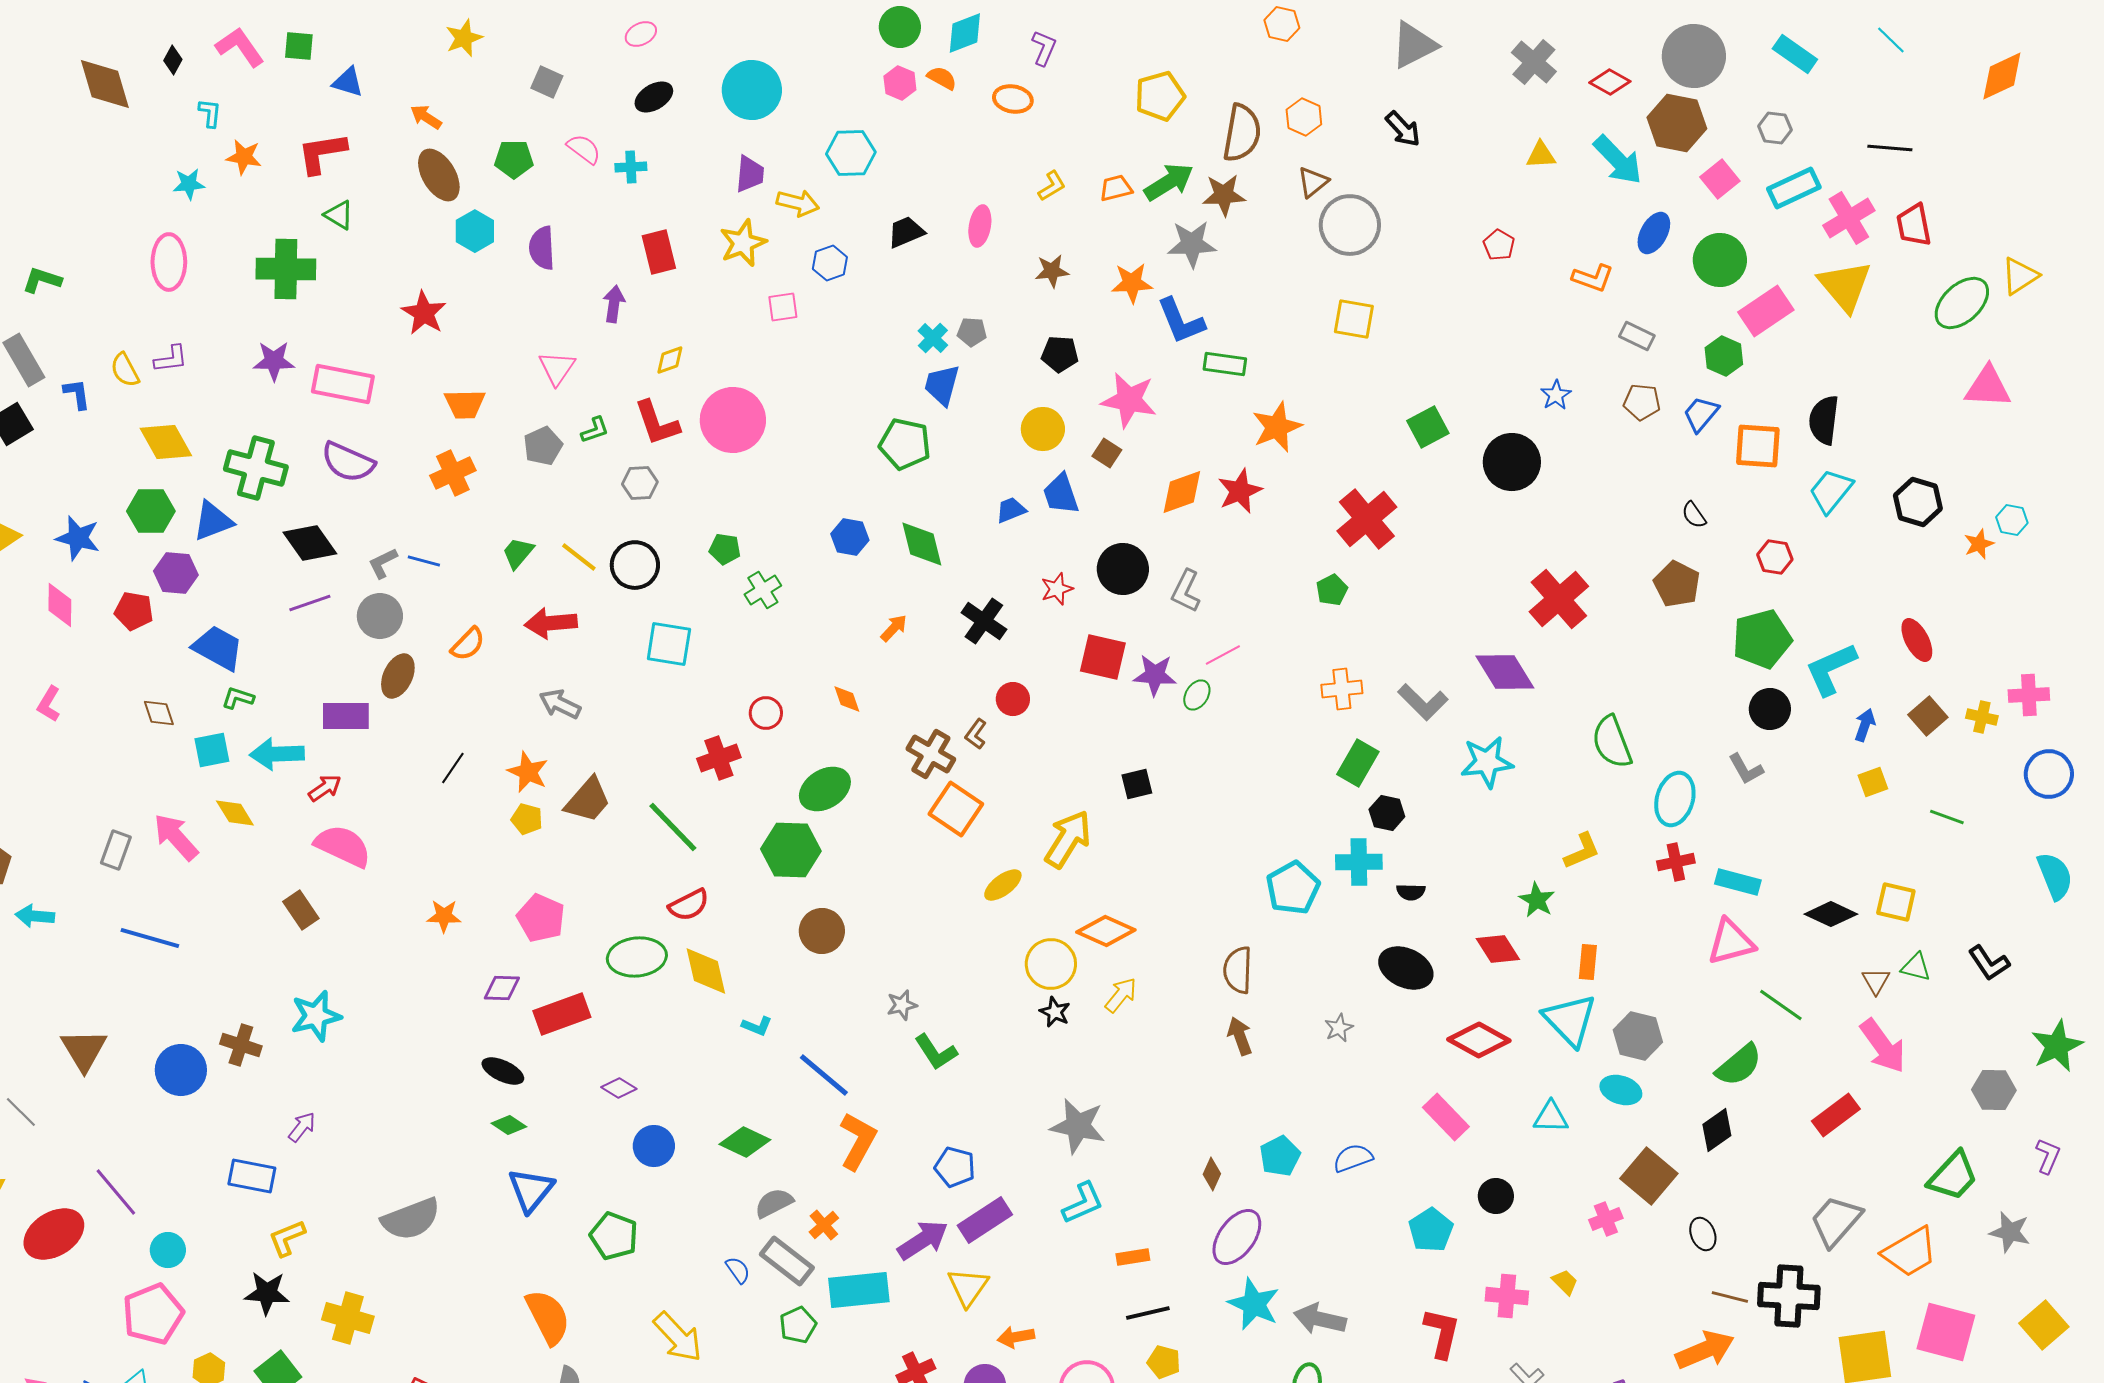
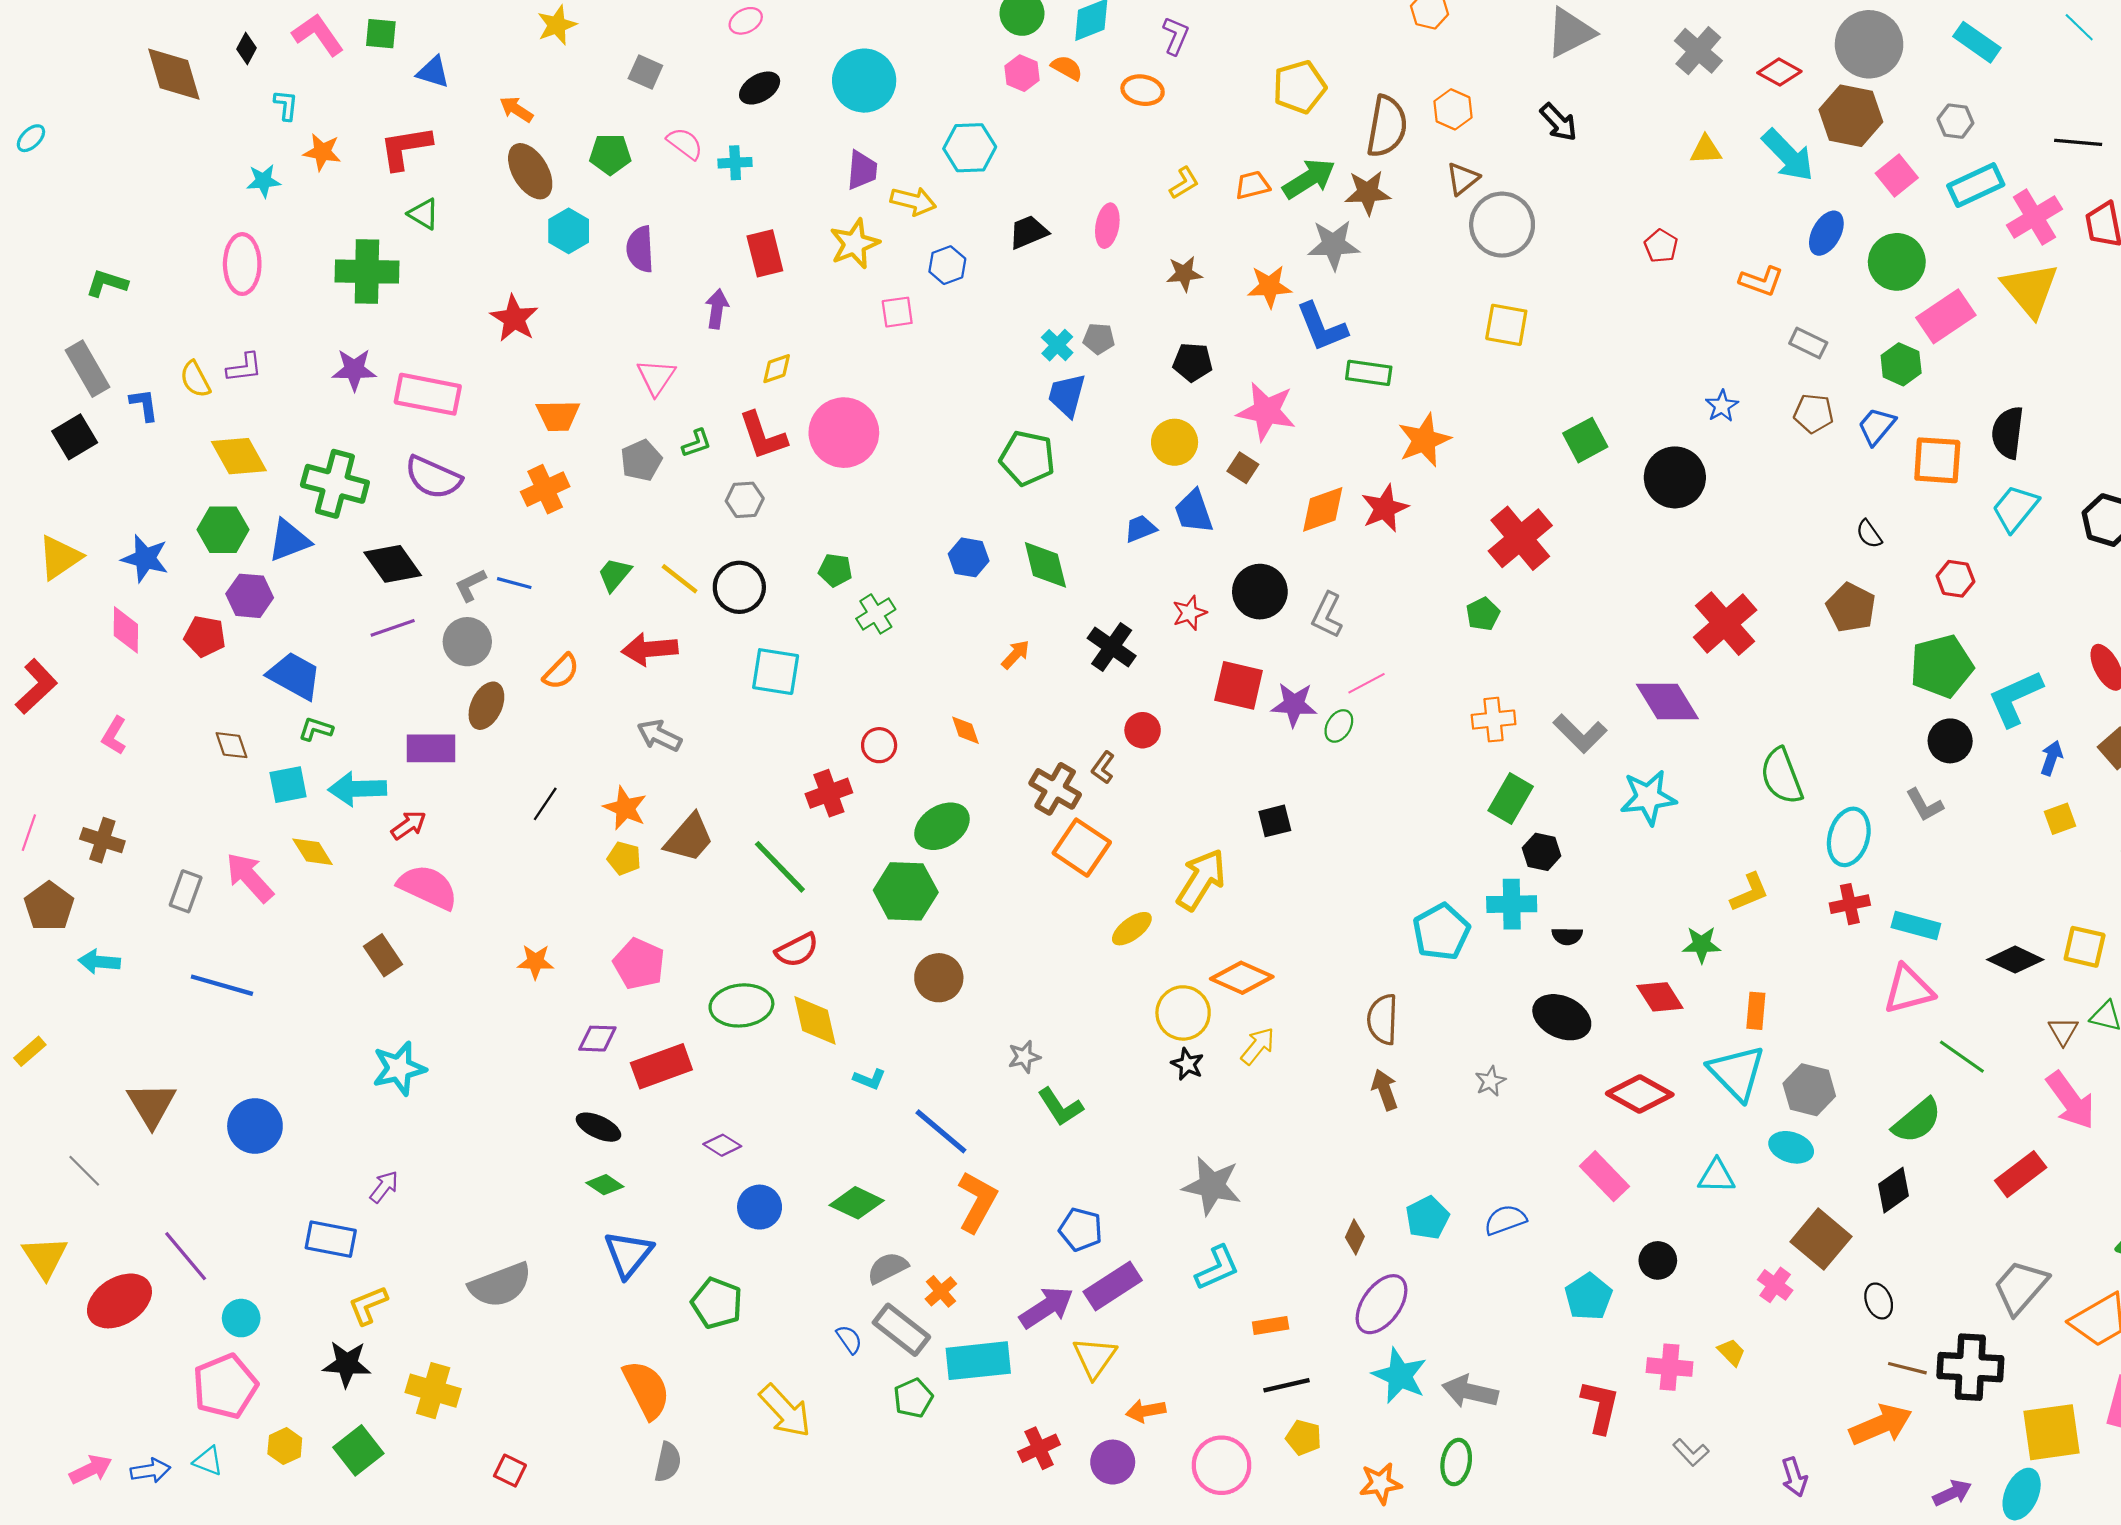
green star: (1537, 900) -> (1702, 945), turned -30
brown cross: (241, 1045) -> (102, 840), moved
pink cross: (1606, 1219) -> (1775, 1285), turned -32

